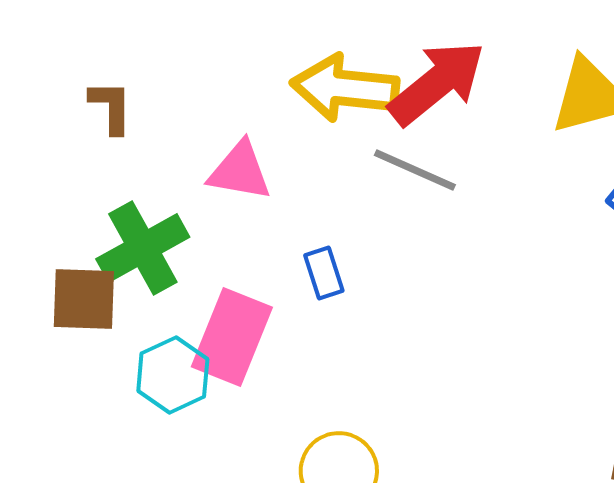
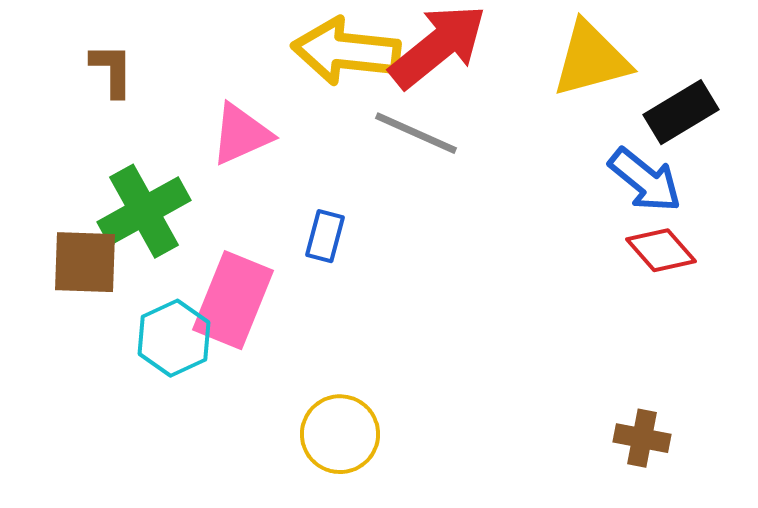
pink triangle: (240, 171) -> (241, 134), turned -34
blue rectangle: (324, 273) -> (325, 236), turned 33

